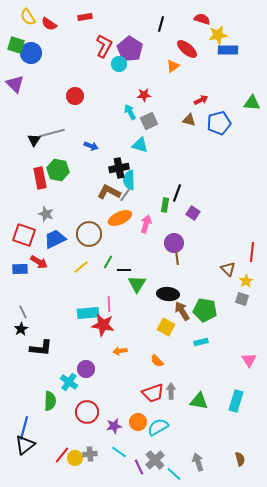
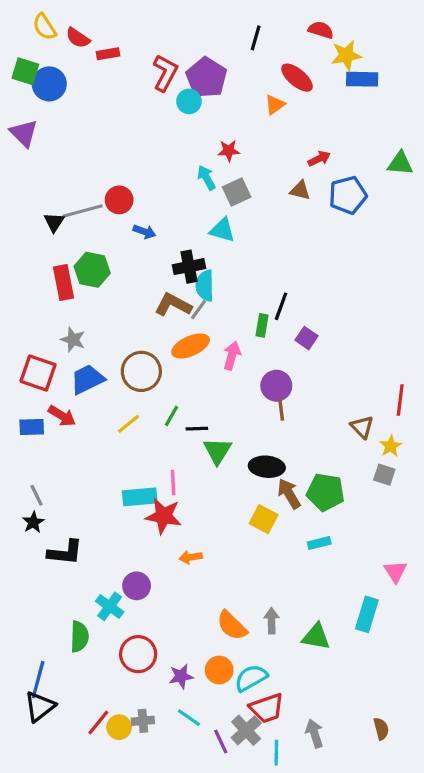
red rectangle: (85, 17) -> (108, 54), moved
red circle: (75, 96) -> (119, 200), moved
orange semicircle: (157, 361) -> (232, 626), moved, size x1.5
red trapezoid: (153, 393) -> (267, 708), moved
cyan rectangle: (236, 401) -> (367, 614), moved
cyan line: (174, 474) -> (276, 753), turned 49

